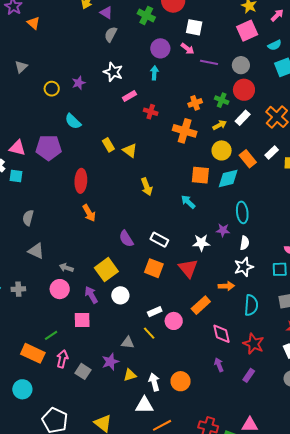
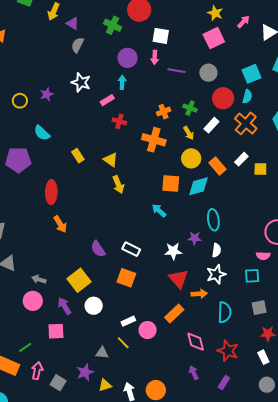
cyan semicircle: (275, 45) -> (247, 97), moved, turned -48
pink arrow: (188, 49) -> (155, 57), turned 56
red circle: (244, 90) -> (223, 98), moved
pink rectangle: (129, 96) -> (107, 100), moved
yellow arrow: (220, 125) -> (189, 133), turned 88
yellow triangle: (130, 150) -> (111, 160), moved
yellow arrow: (147, 187) -> (118, 185), moved
red triangle: (188, 268) -> (179, 279), moved

